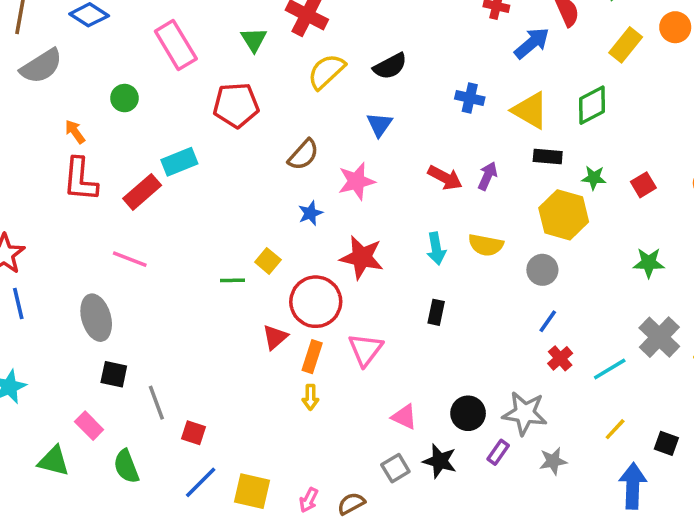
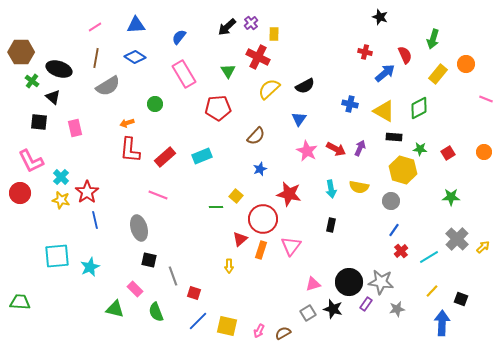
orange arrow: (75, 132) -> (127, 123), turned -72
cyan rectangle: (179, 162) -> (202, 156), moved
pink star: (356, 181) -> (307, 151), moved, turned -30
yellow arrow: (310, 397) -> (229, 266), moved
black circle: (468, 413) -> (349, 282), size x1.4
pink triangle: (404, 417) -> (313, 284), turned -42

